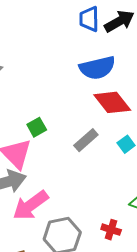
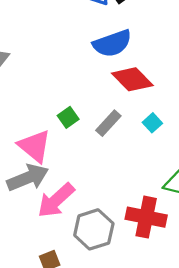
green square: (37, 127) -> (68, 117), moved
red cross: (111, 230) -> (146, 217), size x1.8

